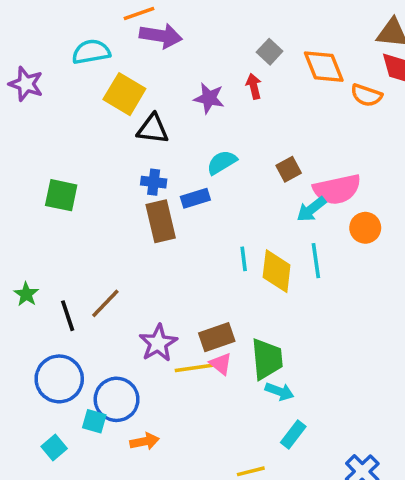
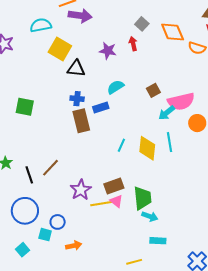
cyan line: (244, 259) -> (121, 145), moved, turned 32
blue circle: (117, 399) -> (58, 222), size x0.6
cyan rectangle: (293, 435) -> (158, 241), turned 56

